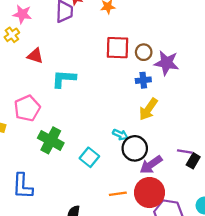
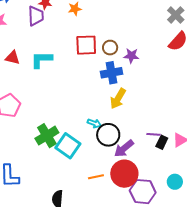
purple star: (166, 63) -> (131, 56), size x0.7
cyan L-shape: (64, 79) -> (41, 60), moved
blue cross: (143, 80) -> (112, 73), size x1.5
green cross: (51, 140) -> (47, 136), moved, turned 35
cyan square: (89, 157) -> (68, 146), size x1.4

